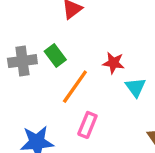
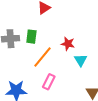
green rectangle: (55, 56) -> (31, 37), turned 40

